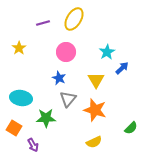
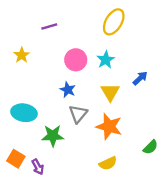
yellow ellipse: (74, 19) -> (114, 22), moved
cyan star: (107, 52) -> (106, 60), moved
orange square: (14, 128) -> (16, 159), moved

